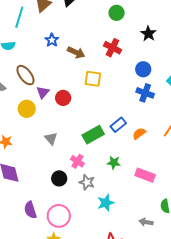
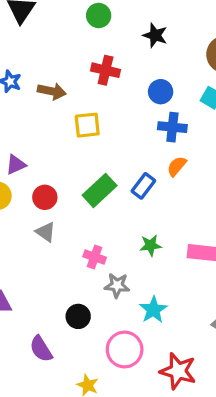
purple triangle: (43, 92) -> (16, 165), turned 40
red circle: (63, 98) -> (45, 197), moved
orange semicircle: (139, 134) -> (177, 166), moved
green rectangle: (93, 135) -> (100, 190), moved
black circle: (59, 178) -> (78, 316), moved
pink circle: (59, 216) -> (125, 350), moved

